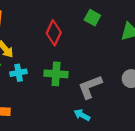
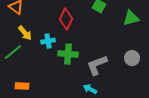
cyan cross: (19, 73) -> (48, 41), moved

